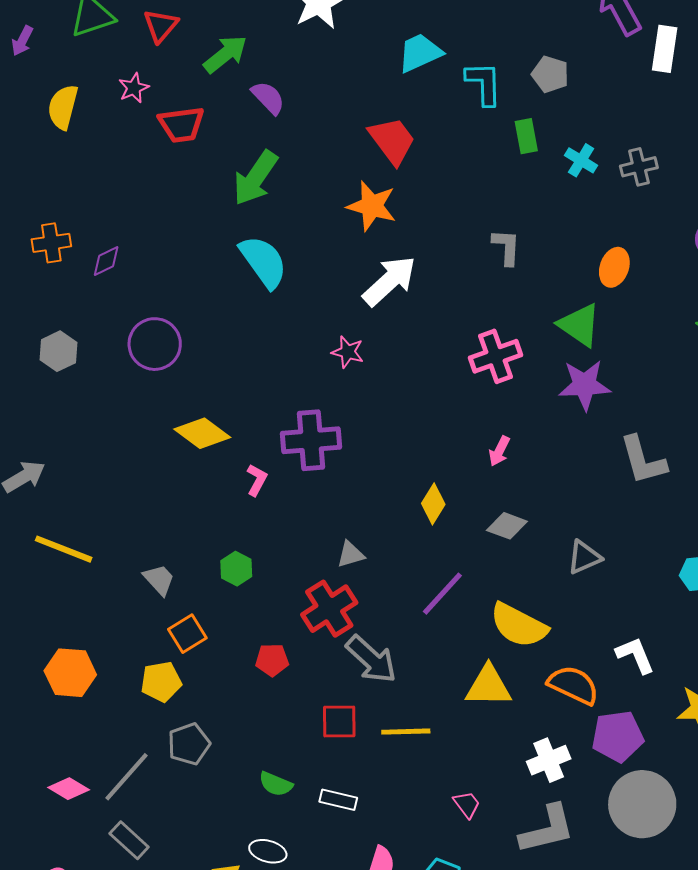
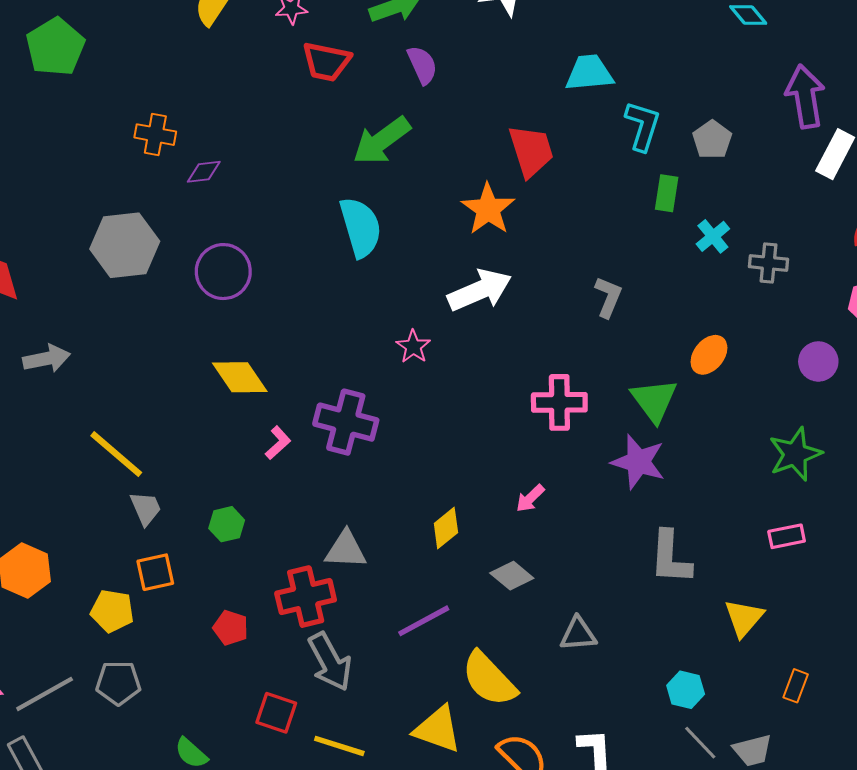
gray hexagon: (59, 351) -> (125, 245), size x1.6
yellow line: (64, 549) -> (116, 454), moved
gray triangle: (350, 554) -> (346, 550), size x1.4

